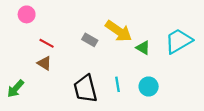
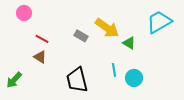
cyan trapezoid: (179, 41) -> (159, 22), moved
cyan line: (118, 84) -> (114, 70), moved

